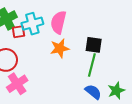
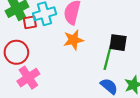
black square: (94, 45) -> (118, 43), moved

